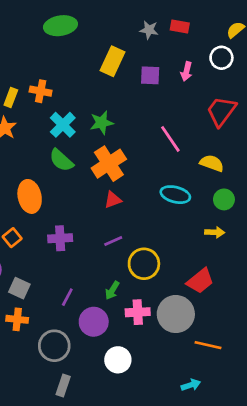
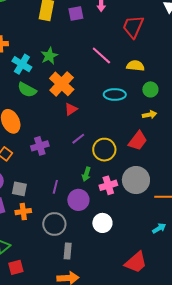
red trapezoid: (200, 281) -> (138, 141), moved

